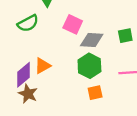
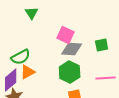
green semicircle: (28, 23) -> (21, 57), moved
pink square: (73, 24) -> (66, 35), moved

